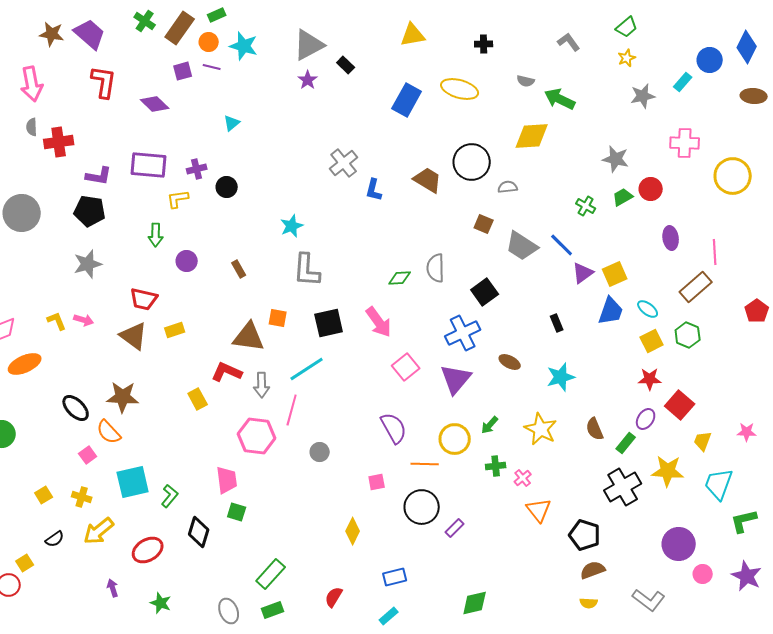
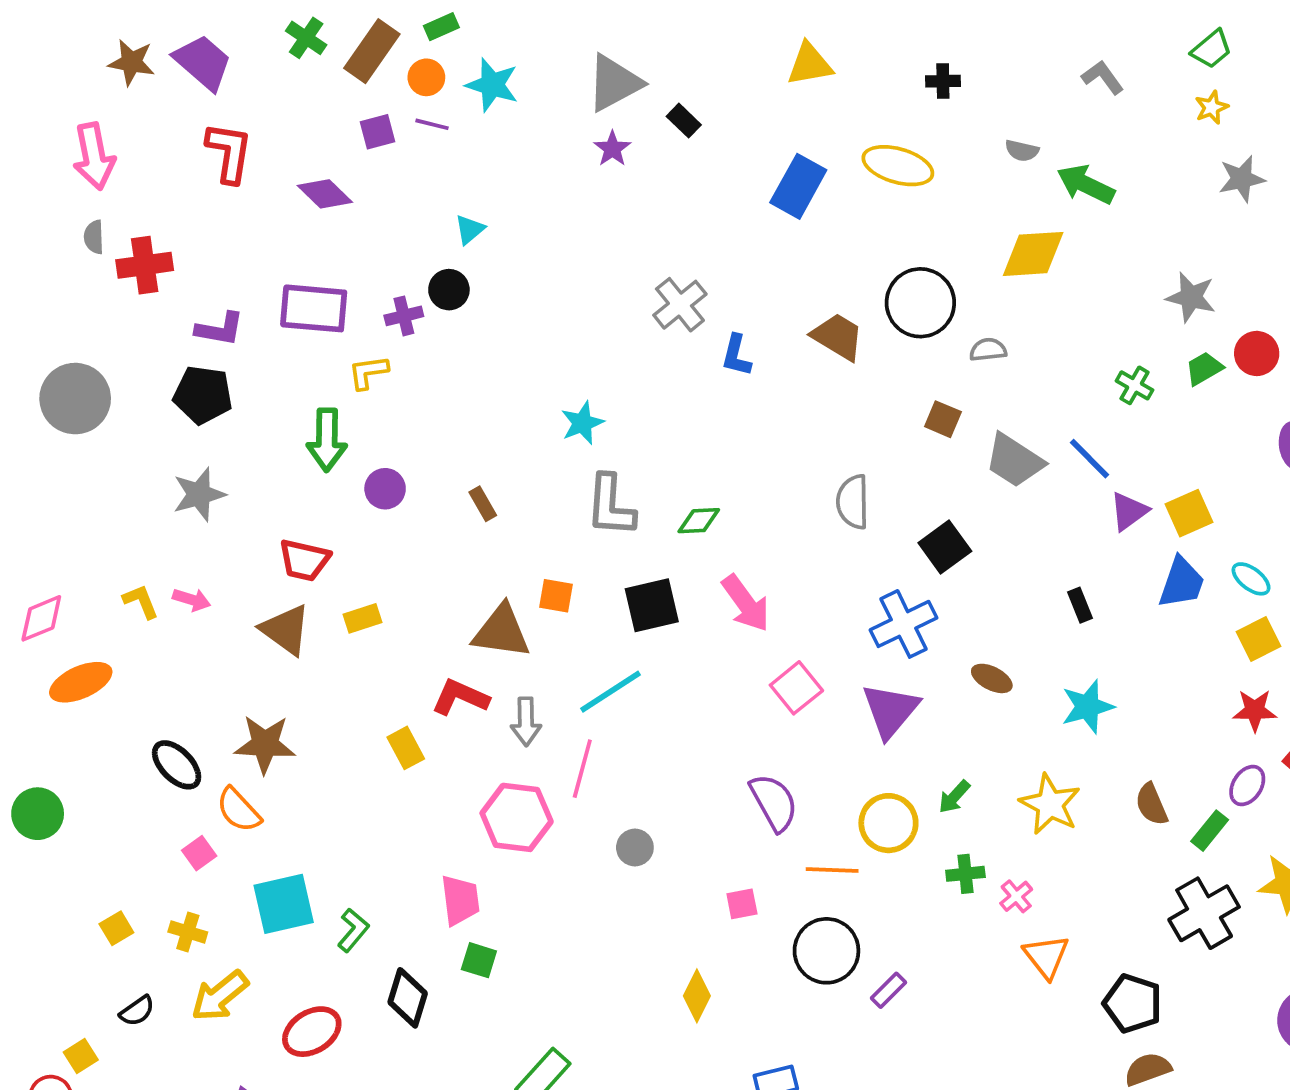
black circle: (227, 187) -> (449, 290), moved
green arrow: (156, 235) -> (327, 440), size x1.4
green diamond: (400, 278) -> (699, 521), moved

